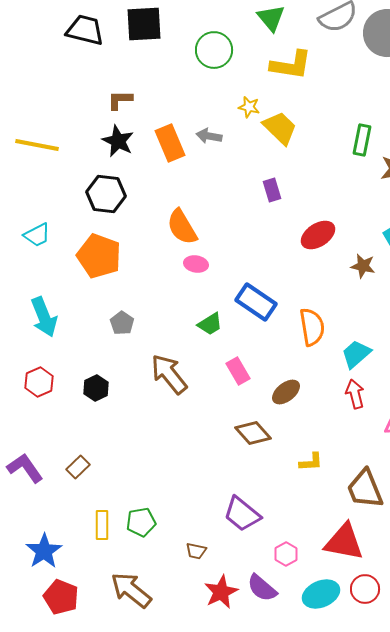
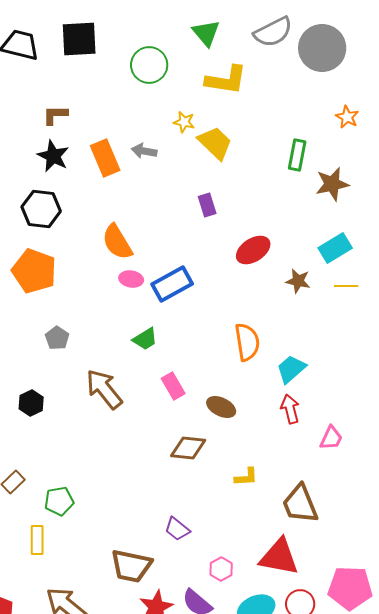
blue rectangle: (256, 302) -> (172, 284), moved, turned -63
brown ellipse: (286, 392) -> (221, 407), turned 64
brown diamond: (253, 433) -> (188, 448), turned -42
purple trapezoid: (242, 514) -> (177, 529), size x0.7
green pentagon: (141, 522) -> (59, 501), moved
brown trapezoid: (196, 551) -> (131, 566), size x2.0

